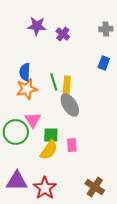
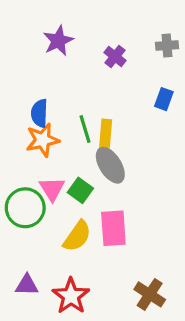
purple star: (37, 26) -> (58, 41), turned -30
purple cross: (63, 34) -> (115, 57), moved
green square: (51, 135) -> (80, 190), moved, turned 35
pink rectangle: (72, 145) -> (113, 228), size x1.6
purple triangle: (17, 181) -> (27, 285), size x0.7

